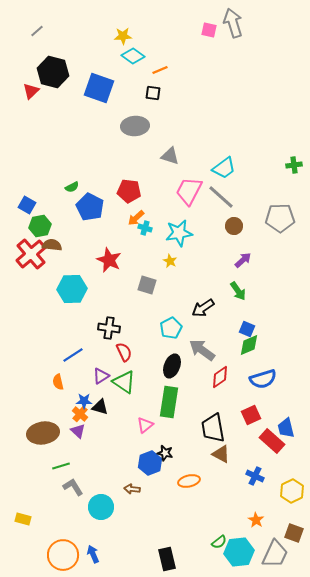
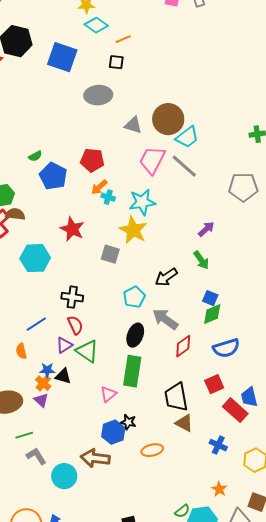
brown circle: (234, 226) -> (168, 119), moved, size x1.8
yellow star: (170, 261) -> (133, 230), size x2.0
red semicircle: (124, 352) -> (75, 325), moved
brown arrow: (132, 489) -> (95, 458), size x1.8

